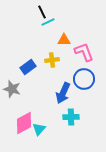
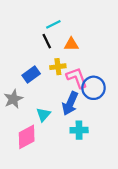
black line: (42, 12) -> (47, 41), moved
pink L-shape: (84, 52) -> (77, 78), moved
gray star: (12, 89) -> (13, 99), turned 30
cyan triangle: (39, 129) -> (43, 115), moved

